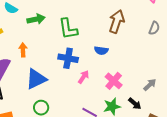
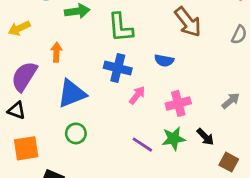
brown arrow: (117, 21) -> (188, 22), turned 120
pink cross: (114, 81) -> (178, 103), turned 30
gray arrow: (150, 85) -> (231, 101), moved

